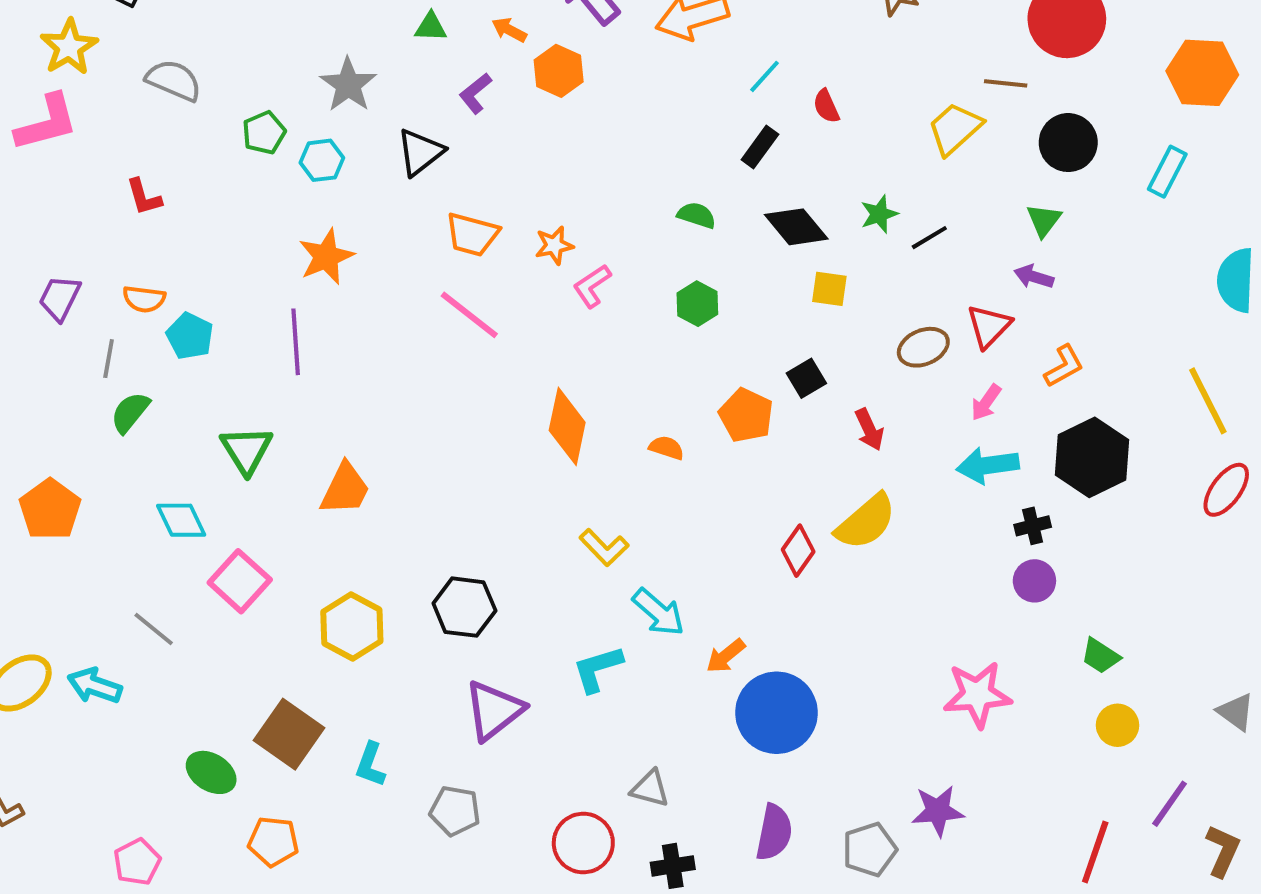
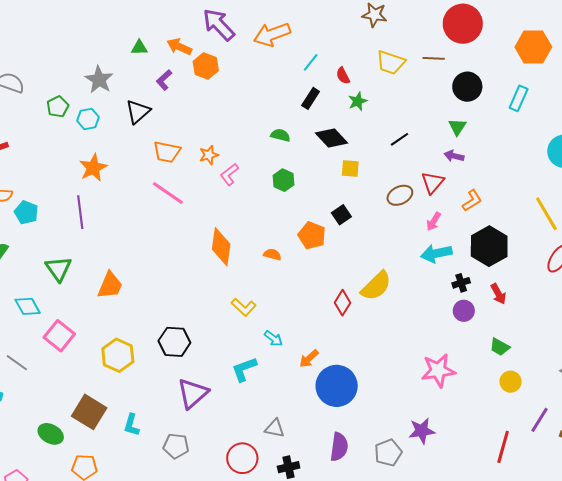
orange arrow: (509, 30) -> (179, 47), size x1.4
yellow trapezoid: (955, 129) -> (391, 62), moved, turned -116
green star: (879, 214) -> (358, 101), moved
red arrow: (869, 430) -> (498, 294), moved
cyan arrow: (659, 612) -> (273, 338), size x0.7

